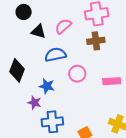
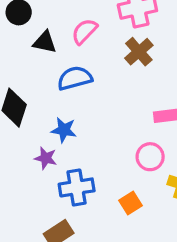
brown cross: (96, 41) -> (139, 52), turned -30
pink circle: (77, 74) -> (150, 157), moved

